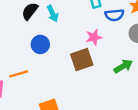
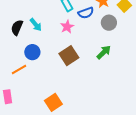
pink star: (94, 37) -> (67, 27), moved
orange line: (19, 74) -> (19, 70), moved

